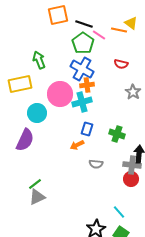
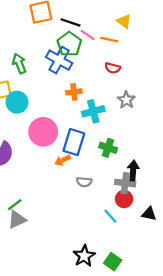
orange line: (119, 30) -> (109, 40), moved
blue cross: (82, 69) -> (59, 60), moved
pink circle: (60, 94) -> (43, 132), moved
cyan cross: (82, 102) -> (93, 111), moved
cyan circle: (37, 113) -> (17, 102), moved
blue rectangle: (87, 129) -> (74, 142), size x1.6
cyan line: (119, 212) -> (110, 216), moved

